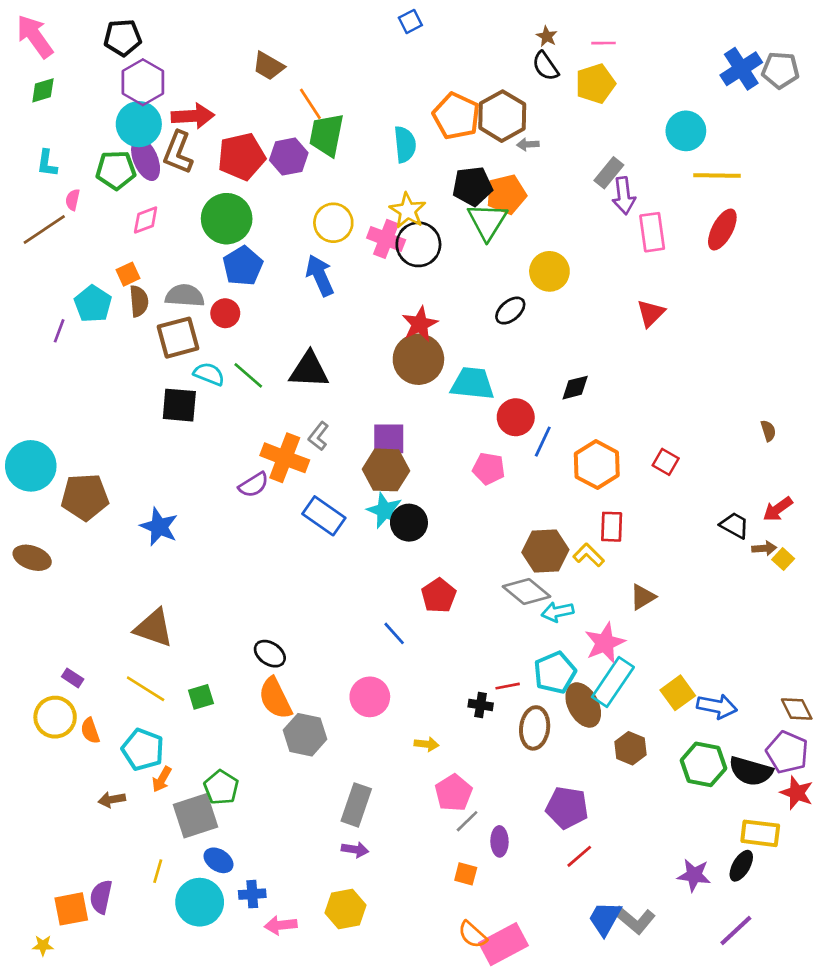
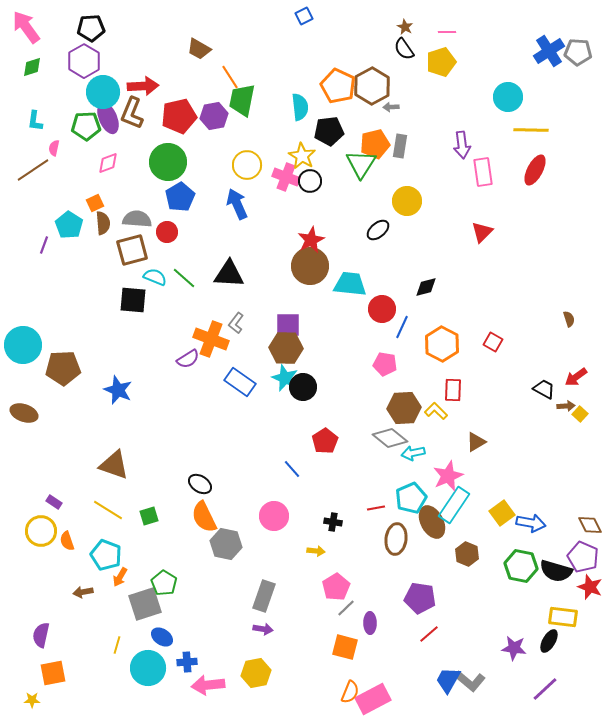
purple hexagon: (143, 82) -> (84, 61), moved
gray rectangle: (609, 173) -> (400, 146), moved, turned -30
black pentagon: (472, 186) -> (329, 131), moved
black circle: (418, 244) -> (310, 181), size x0.7
pink pentagon: (489, 469) -> (385, 364), moved
black cross: (481, 705) -> (333, 522), moved
orange square: (466, 874) -> (345, 647), size x1.5
purple semicircle: (101, 897) -> (41, 635), moved
pink arrow: (281, 925) -> (208, 685), size x1.4
orange semicircle: (472, 935) -> (350, 692), turned -110

